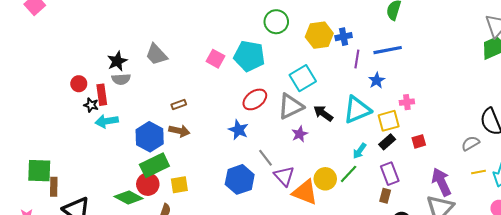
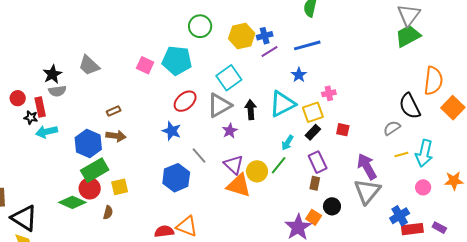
purple line: (357, 59) -> (270, 52), moved, turned 54
black arrow: (323, 113) -> (251, 110), turned 54
red square: (419, 141) -> (343, 130), turned 32
purple triangle: (284, 176) -> (234, 165), moved

